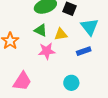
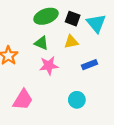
cyan triangle: (90, 27) -> (96, 23), moved
yellow triangle: (61, 34) -> (71, 42), moved

